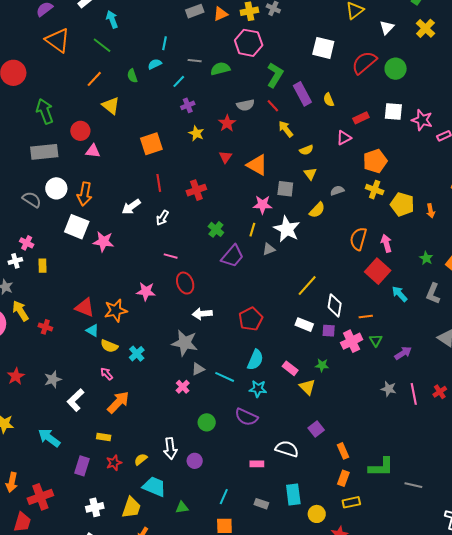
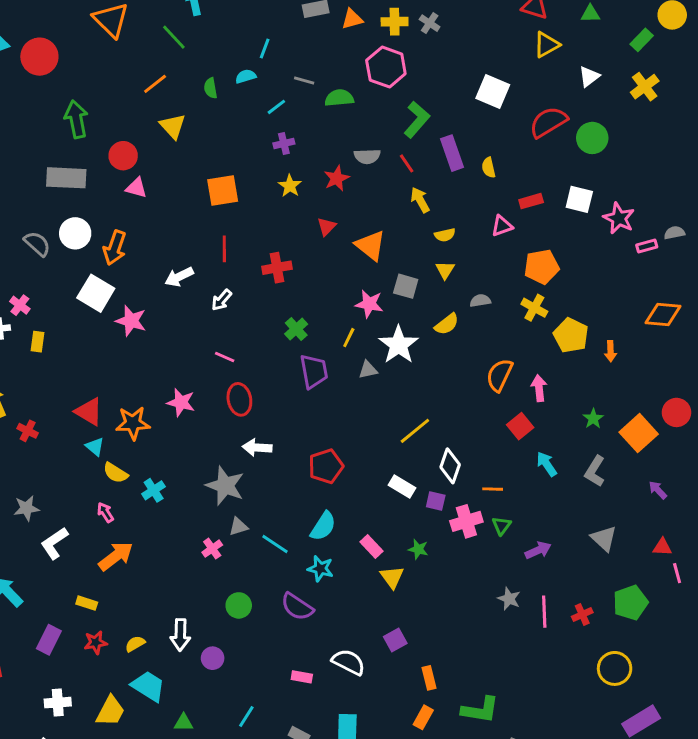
purple trapezoid: (232, 256) -> (314, 371), turned -60
red square: (378, 271) -> (520, 426), size x0.7

